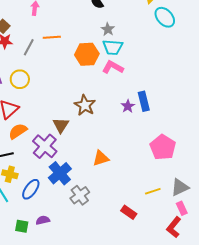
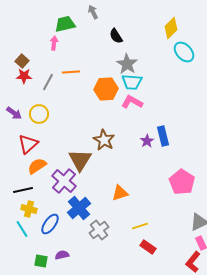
gray star: (108, 29) -> (127, 64), size x1.5
brown triangle: (61, 125) -> (80, 160), size x1.4
yellow line: (153, 191) -> (140, 226), moved

